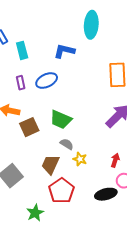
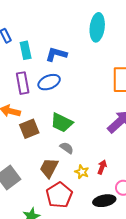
blue L-shape: (64, 51) -> (56, 54), moved
purple rectangle: (21, 83) -> (23, 83), size x1.5
yellow star: (80, 159) -> (82, 172), moved
red arrow: (115, 160) -> (102, 167), moved

